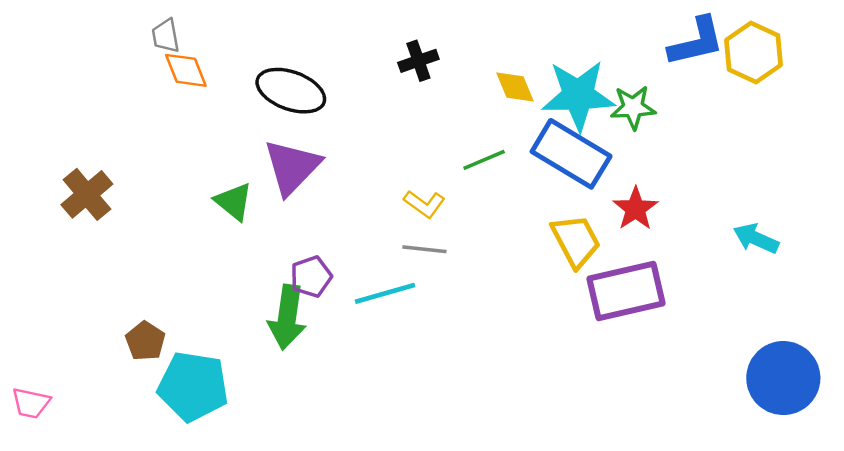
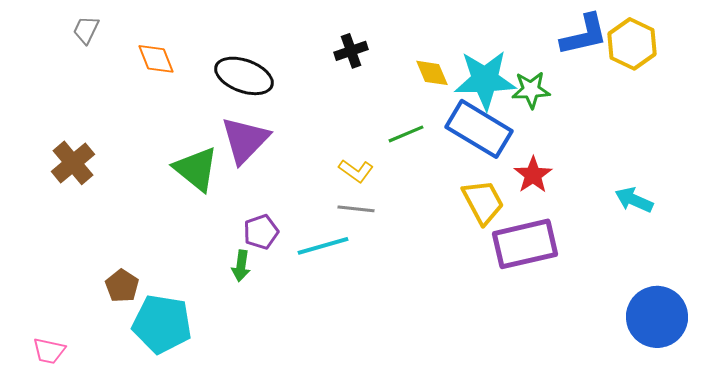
gray trapezoid: (166, 36) -> (86, 30), moved, turned 36
green triangle: (234, 202) -> (196, 169), size x1.4
green arrow: (287, 317) -> (241, 266), size x0.6
pink trapezoid: (31, 403) -> (49, 351), moved

